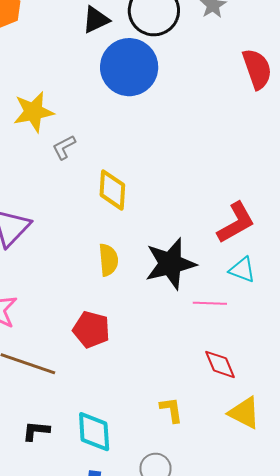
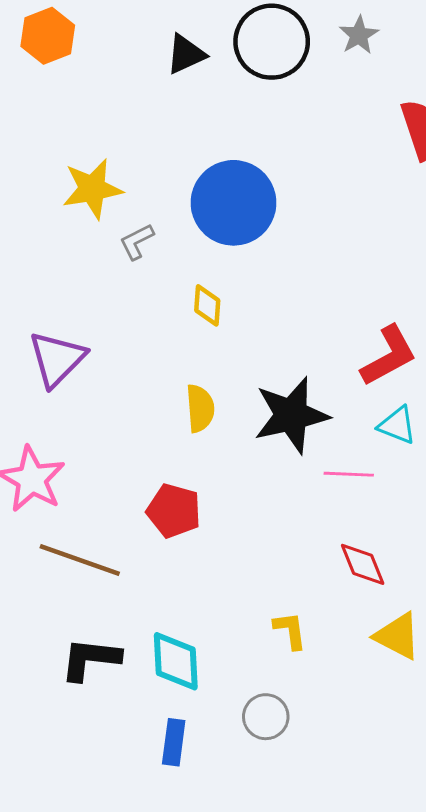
blue circle: (129, 67) -> (234, 203), moved
yellow diamond: (112, 190) -> (207, 305), size x0.7
black L-shape: (36, 431) -> (90, 659), size x1.5

